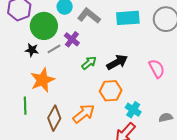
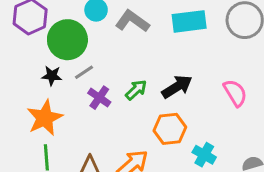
purple cross: (72, 39) -> (99, 98), moved
orange star: (42, 80) -> (45, 118), moved

